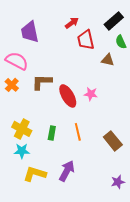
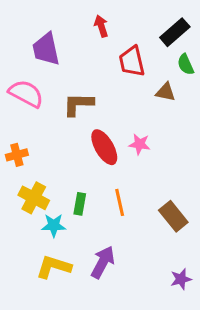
red arrow: (72, 23) -> (101, 26), moved, turned -72
brown L-shape: (42, 82) -> (78, 104), moved
orange cross: (12, 85) -> (17, 155), moved, turned 32
cyan star: (22, 151) -> (54, 225), moved

